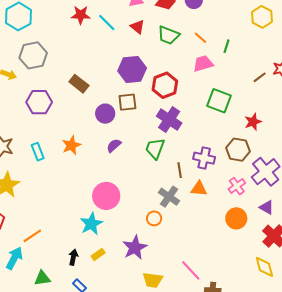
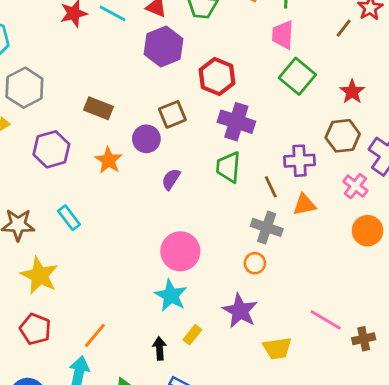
pink trapezoid: (203, 64) -> (283, 35), moved, turned -55
purple hexagon: (132, 69) -> (163, 47), moved
green square: (219, 101) -> (297, 76), turned 35
orange star: (71, 145) -> (109, 160), moved

